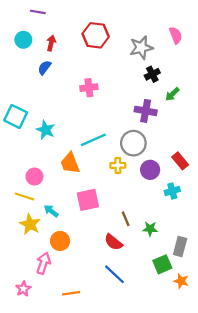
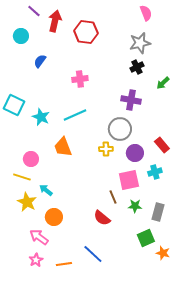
purple line: (38, 12) -> (34, 11), turned 32
pink semicircle: (176, 35) -> (146, 13), moved
red arrow: (51, 43) -> (55, 21), moved, size x1.5
gray star: (141, 48) -> (140, 43), moved
green arrow: (172, 94) -> (163, 83), moved
cyan line: (93, 140) -> (75, 115), moved
pink square: (88, 200) -> (129, 180), moved
gray rectangle: (180, 247) -> (158, 212), moved
pink arrow: (43, 263) -> (39, 237), turned -72
blue line: (115, 274) -> (93, 254), moved
pink star: (23, 289) -> (36, 260), moved

